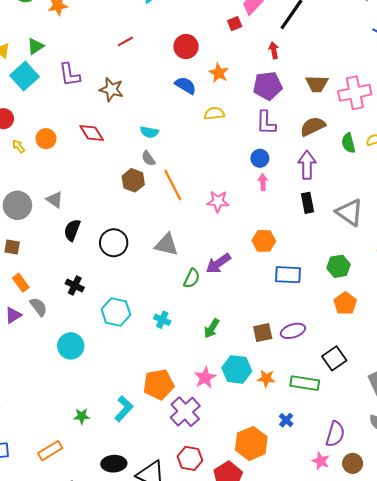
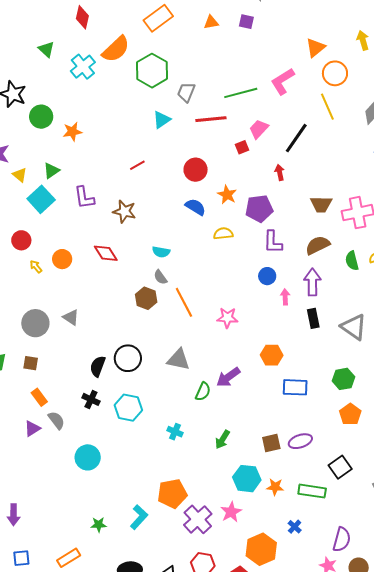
purple pentagon: (268, 86) -> (259, 209), moved
pink arrow: (263, 182) -> (285, 297), moved
black semicircle: (72, 230) -> (98, 366), moved
cyan hexagon: (116, 312) -> (128, 408), moved
pink star: (205, 378) -> (231, 512), moved

